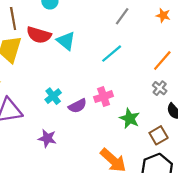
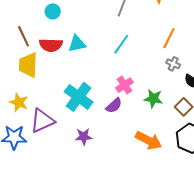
cyan triangle: (66, 41) -> (77, 44), turned -36
cyan cross: (53, 96) -> (79, 97), size x1.8
purple semicircle: (78, 106) -> (114, 106), moved

